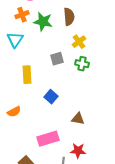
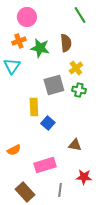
gray square: (57, 59) -> (54, 85), size x1.5
yellow rectangle: (27, 75) -> (34, 107), moved
orange semicircle: (14, 112) -> (14, 150), moved
red star: (78, 151) -> (84, 177), moved

